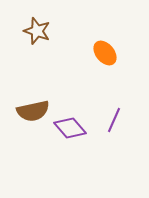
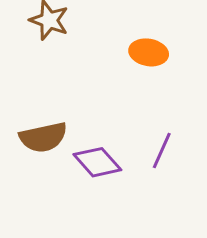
orange ellipse: (105, 53) -> (149, 52), turned -40

